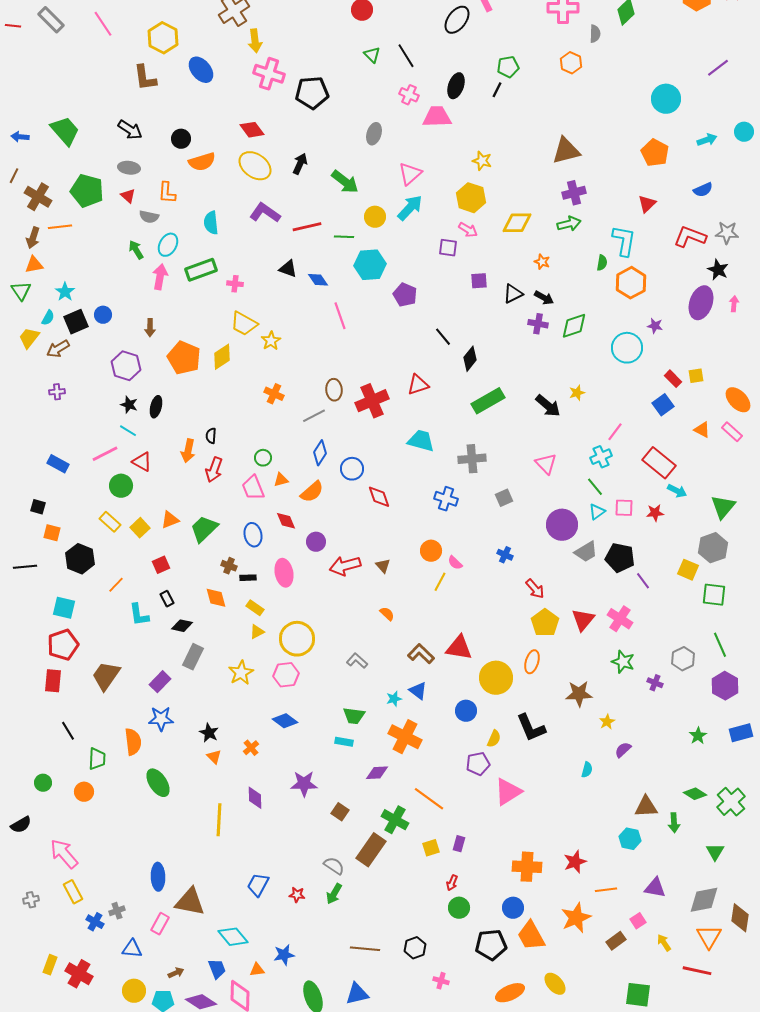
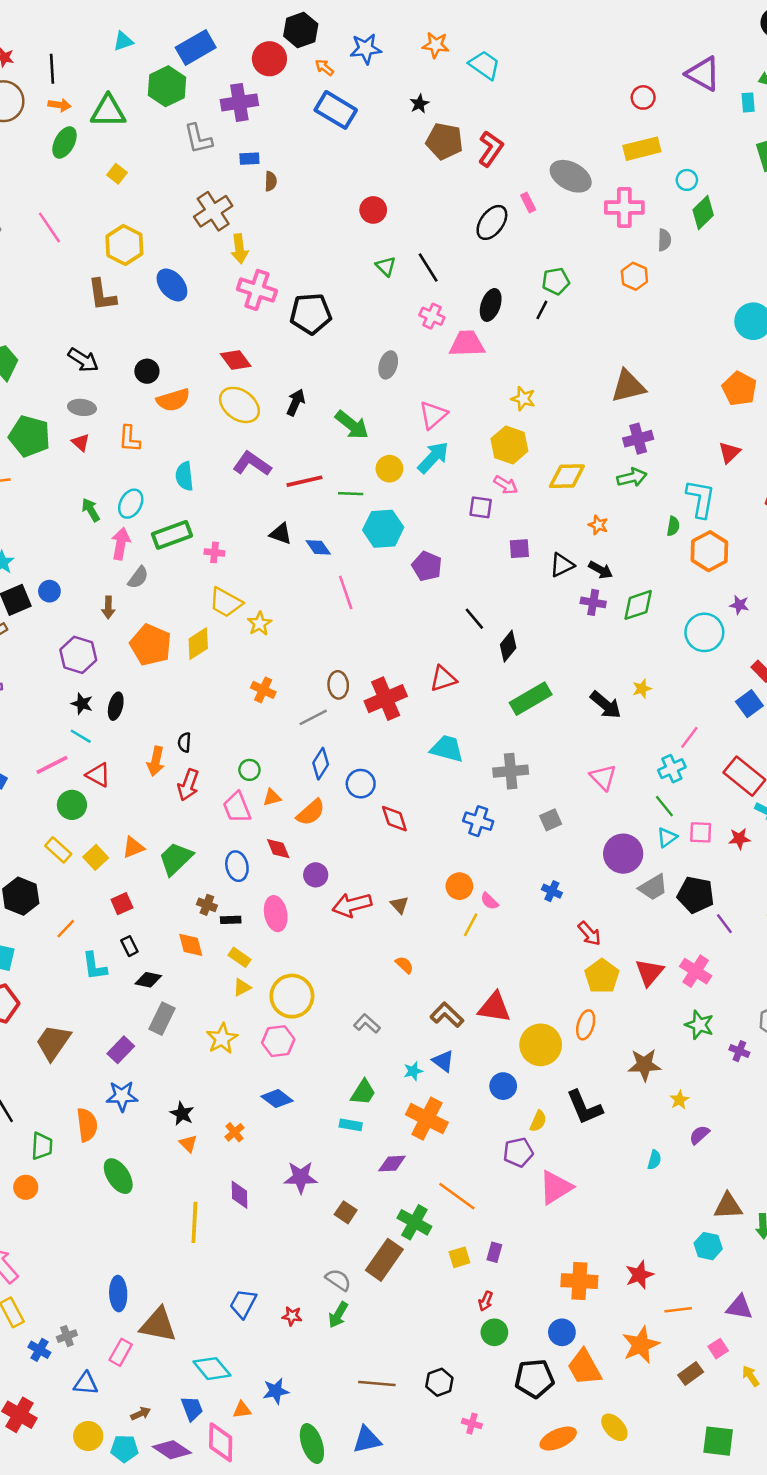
gray semicircle: (149, 217) -> (138, 577), moved, turned -66
green trapezoid: (354, 716) -> (363, 1092), turned -65

